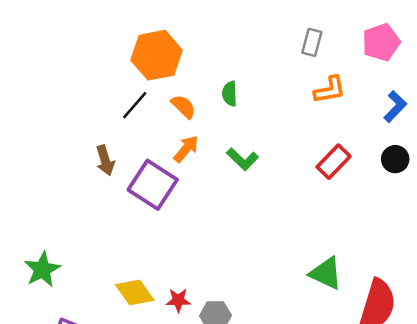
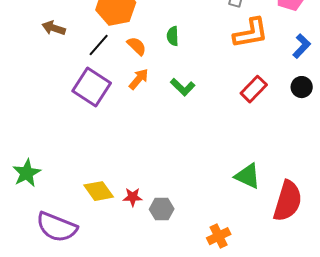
orange L-shape: (330, 90) -> (251, 33), size x1.4
brown arrow: (105, 160) -> (54, 28), moved, turned 125
purple square: (153, 185) -> (92, 87), moved

